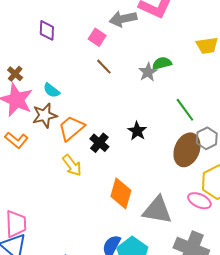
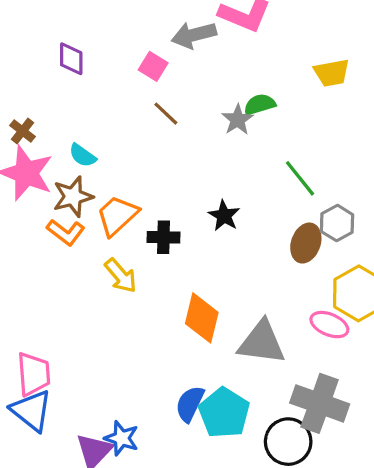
orange L-shape: (16, 140) -> (66, 232), moved
black cross: (99, 143) -> (164, 237), turned -36
brown ellipse: (187, 150) -> (306, 243), size x0.7

